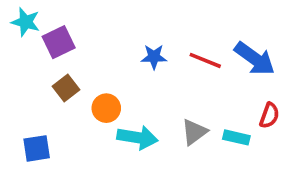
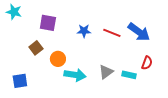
purple square: (59, 42) -> (48, 23), moved, turned 36

